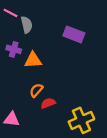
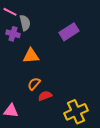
purple rectangle: (74, 34) -> (69, 32), turned -54
purple cross: (14, 49) -> (13, 34), moved

